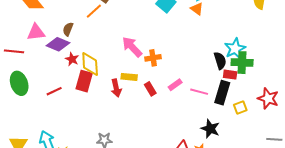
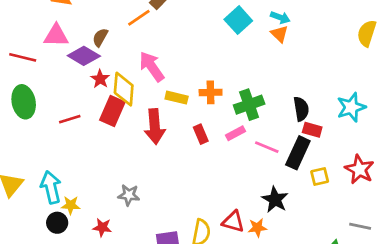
pink arrow: (132, 47) -> (152, 67), moved
cyan star: (235, 49) -> (351, 107), moved
green cross: (242, 63) -> (249, 105), moved, turned -30
yellow rectangle: (129, 77) -> (177, 98), moved
red arrow: (116, 88) -> (155, 126), size x1.4

